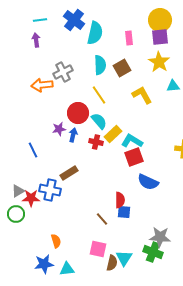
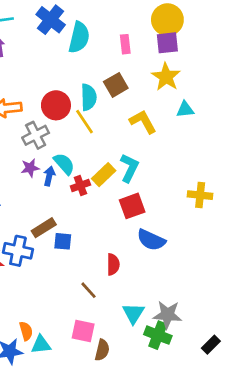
cyan semicircle: (100, 65) -> (89, 97), moved
gray cross: (63, 72) -> (36, 135), moved
red circle: (78, 113) -> (56, 105), moved
cyan semicircle: (99, 121) -> (64, 164), moved
cyan L-shape: (132, 141) -> (129, 168), moved, turned 85
red cross: (96, 142) -> (80, 186), turned -32
blue square: (124, 212) -> (63, 241), moved
orange semicircle: (56, 241) -> (26, 331), moved
cyan triangle: (124, 258) -> (133, 313), moved
cyan triangle: (67, 269) -> (41, 345), moved

